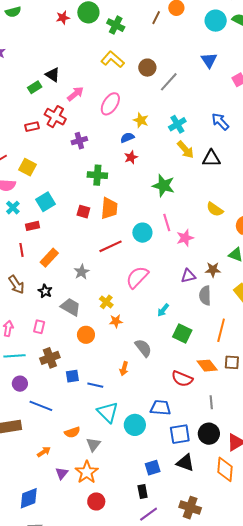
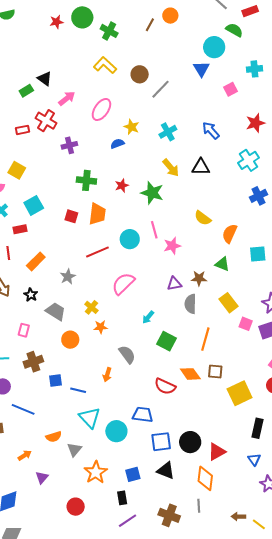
cyan circle: (216, 21) -> (214, 47), moved
yellow arrow: (186, 150) -> (171, 168), moved
red star: (131, 157) -> (122, 185), moved
gray line: (211, 402) -> (199, 506), moved
orange star: (87, 472) -> (96, 472), moved

